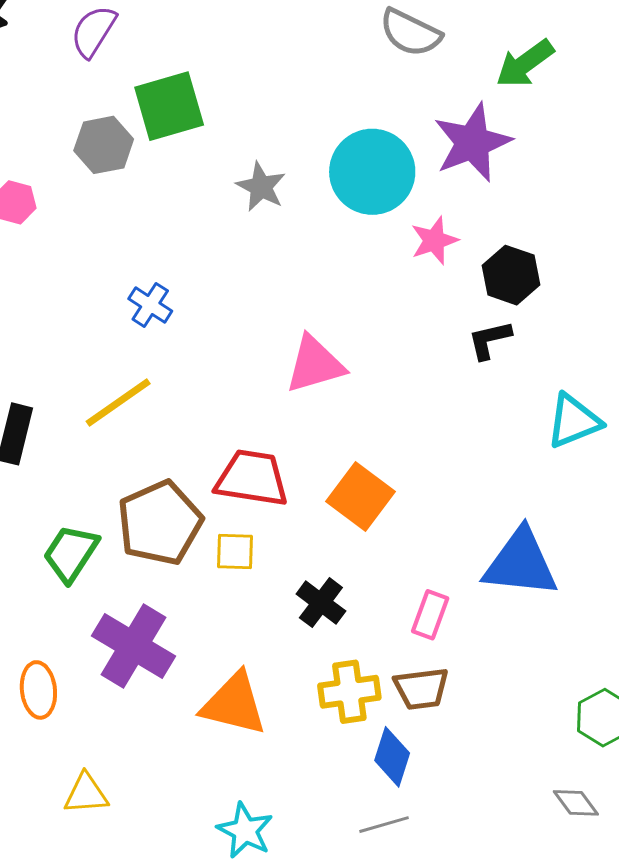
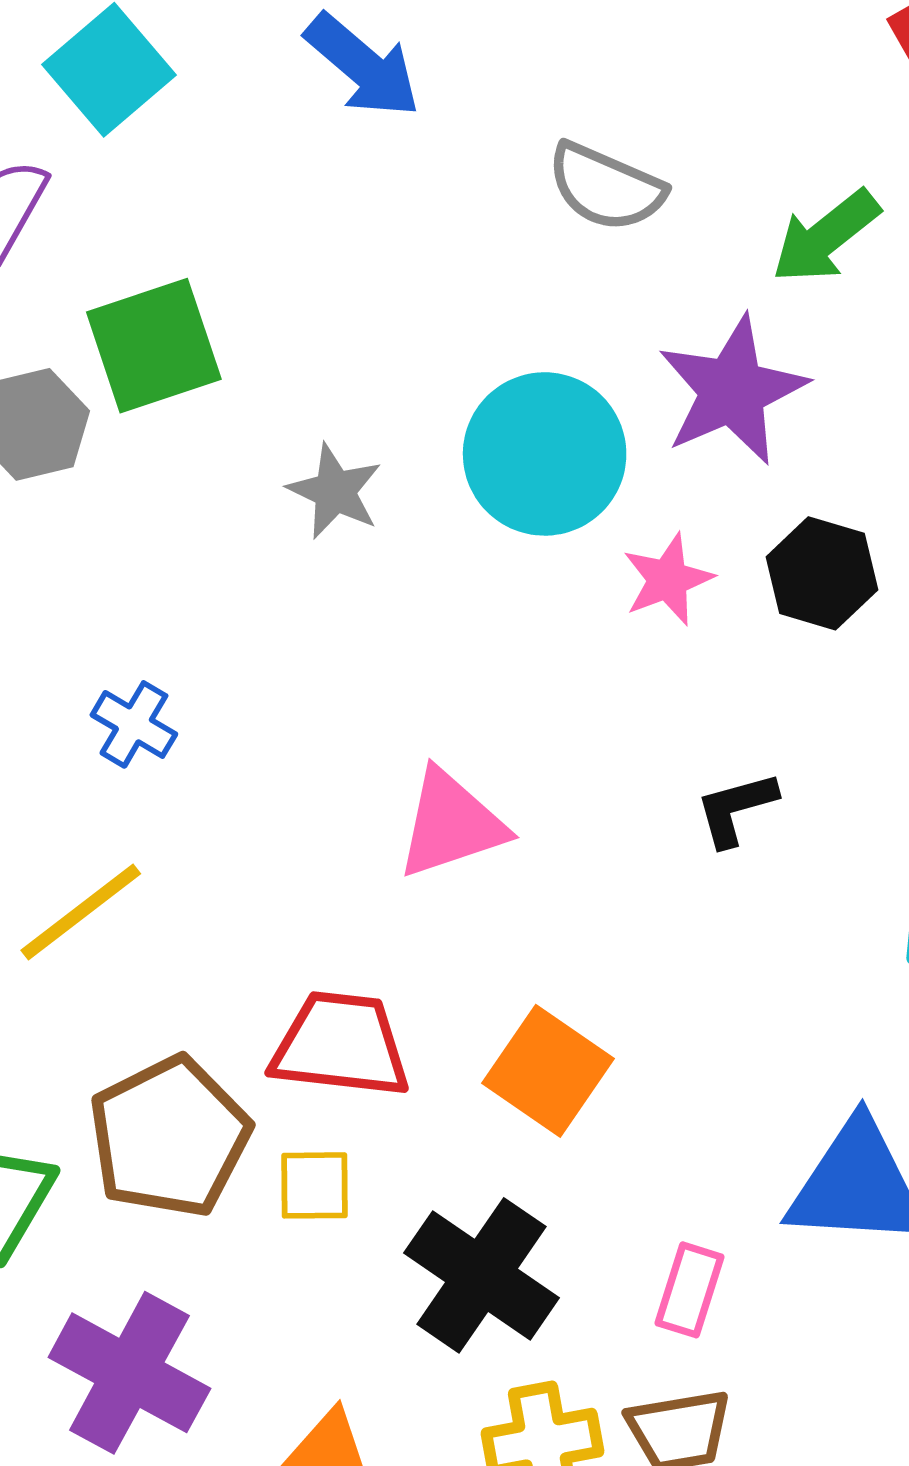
black hexagon: (511, 275) -> (822, 573), moved
black L-shape: (490, 340) -> (736, 809), moved
black cross: (321, 603) -> (481, 1275), size x1.6

